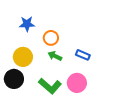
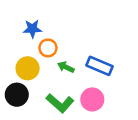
orange circle: (51, 38) -> (48, 48), moved
blue rectangle: (83, 55) -> (99, 66), size x1.5

